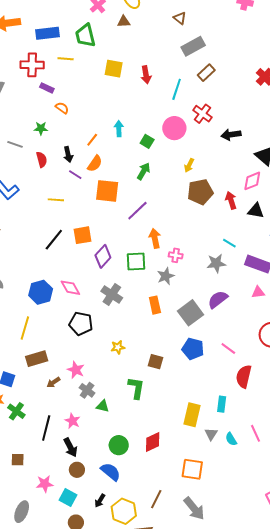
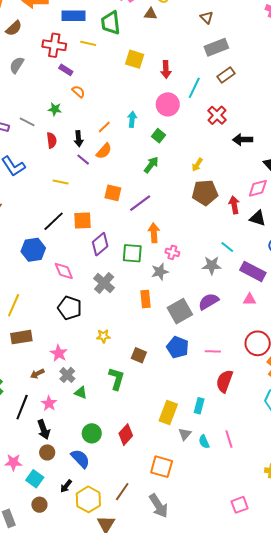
pink circle: (174, 128) -> (168, 104), moved
orange square: (107, 191) -> (113, 193), moved, size x0.7
blue hexagon: (41, 292) -> (33, 250), moved
pink line: (228, 348) -> (213, 351), turned -42
brown arrow: (53, 382) -> (37, 374), moved
red diamond: (153, 442) -> (126, 435), turned -30

